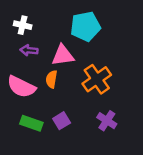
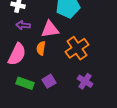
pink semicircle: (21, 87) -> (17, 54), turned -90

